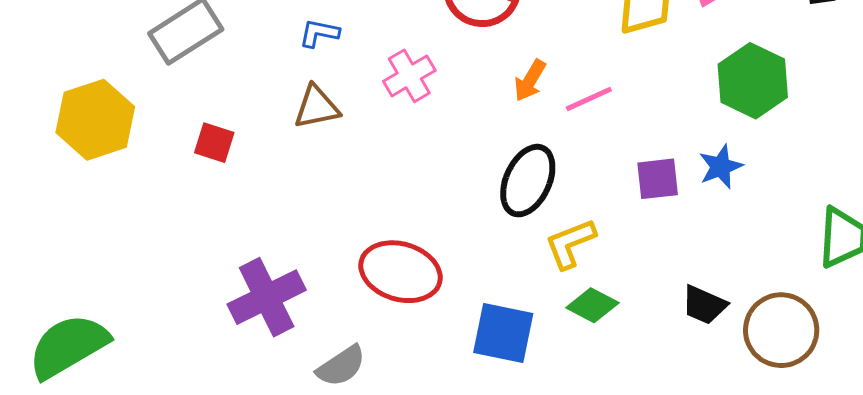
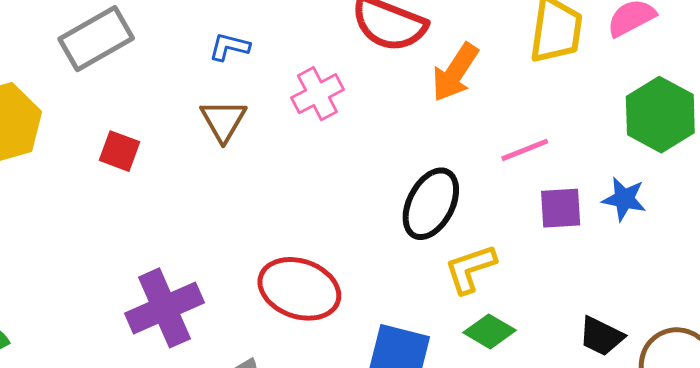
orange arrow: (530, 80) -> (455, 72), moved, size x1.4
pink line: (589, 99) -> (525, 150), moved
brown triangle: (317, 107) -> (223, 120), turned -51
blue star: (721, 167) -> (624, 199), turned 30

